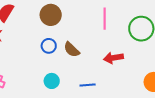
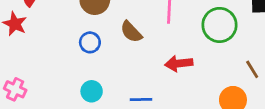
brown semicircle: (72, 50) -> (131, 32), moved

